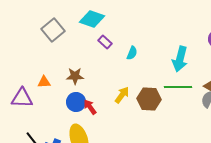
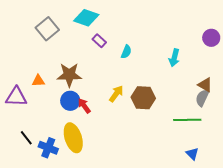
cyan arrow: (180, 59) -> (174, 58), size x0.7
brown star: (75, 76) -> (69, 75), size x1.4
green line: (178, 87) -> (187, 120), moved

